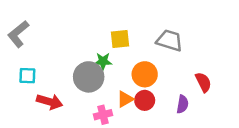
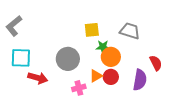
green star: (103, 61) -> (103, 47), moved
cyan square: (27, 76) -> (21, 58), size x1.5
purple semicircle: (182, 104) -> (140, 80), size x1.5

